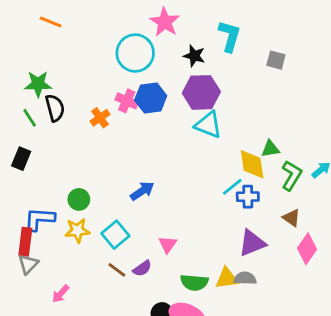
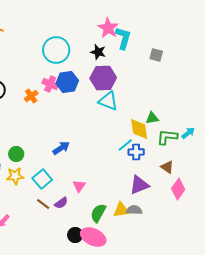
pink star: (165, 22) -> (108, 28), moved
green L-shape: (291, 176) -> (167, 137), turned -115
green semicircle: (194, 283) -> (98, 213), turned 114

